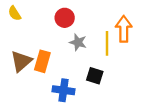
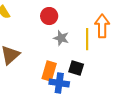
orange rectangle: (42, 61) -> (49, 71), moved
blue cross: (64, 90) -> (59, 83), moved

